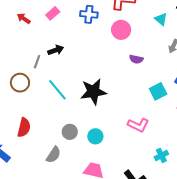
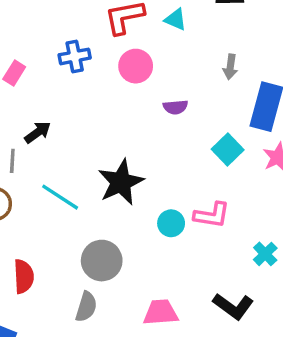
cyan triangle: (161, 19) -> (176, 19), moved
gray circle: (70, 132) -> (102, 261), size x1.5
cyan circle: (95, 136) -> (171, 223), moved

